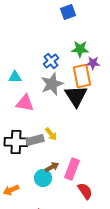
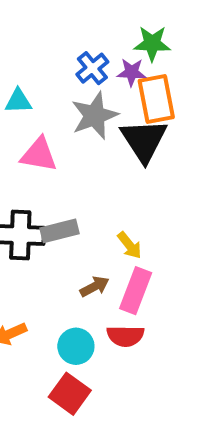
purple star: (93, 63) -> (132, 72), moved
yellow arrow: (51, 134) -> (129, 245), moved
cyan circle: (43, 178) -> (76, 346), moved
red semicircle: (85, 191) -> (125, 336), moved, turned 126

